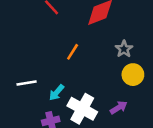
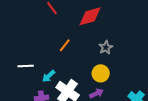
yellow circle: (133, 75) -> (101, 73), moved

